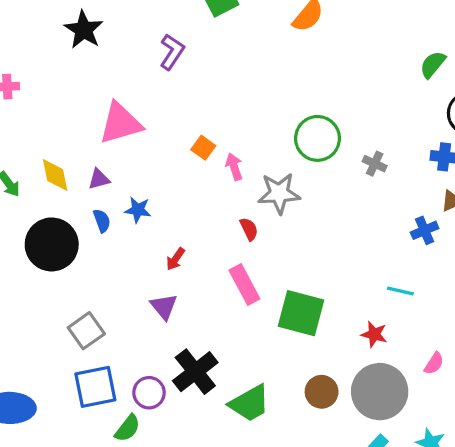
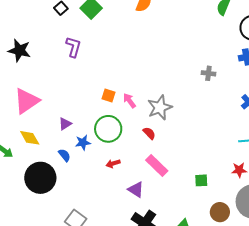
pink triangle: (120, 123) -> (27, 101), moved
green circle: (318, 138) -> (108, 129), moved
purple triangle: (99, 179) -> (65, 124), moved
red arrow: (175, 259) -> (113, 164), turned 56
purple triangle: (164, 307) -> (136, 190), moved
green square: (301, 313) -> (201, 180), moved, size x0.5

